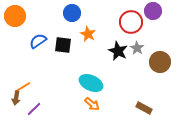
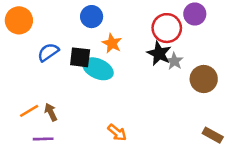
black star: (118, 51) -> (159, 54), moved
cyan ellipse: (91, 83) -> (98, 69), moved
brown arrow: (16, 98) -> (51, 112), moved, turned 144
brown rectangle: (144, 108) -> (213, 135), moved
purple line: (34, 109) -> (43, 139), turned 42

